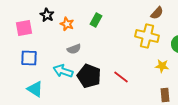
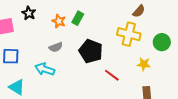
orange star: (67, 24) -> (59, 21), moved
black pentagon: (89, 76) -> (91, 51), moved
red line: (121, 77) -> (112, 75), moved

